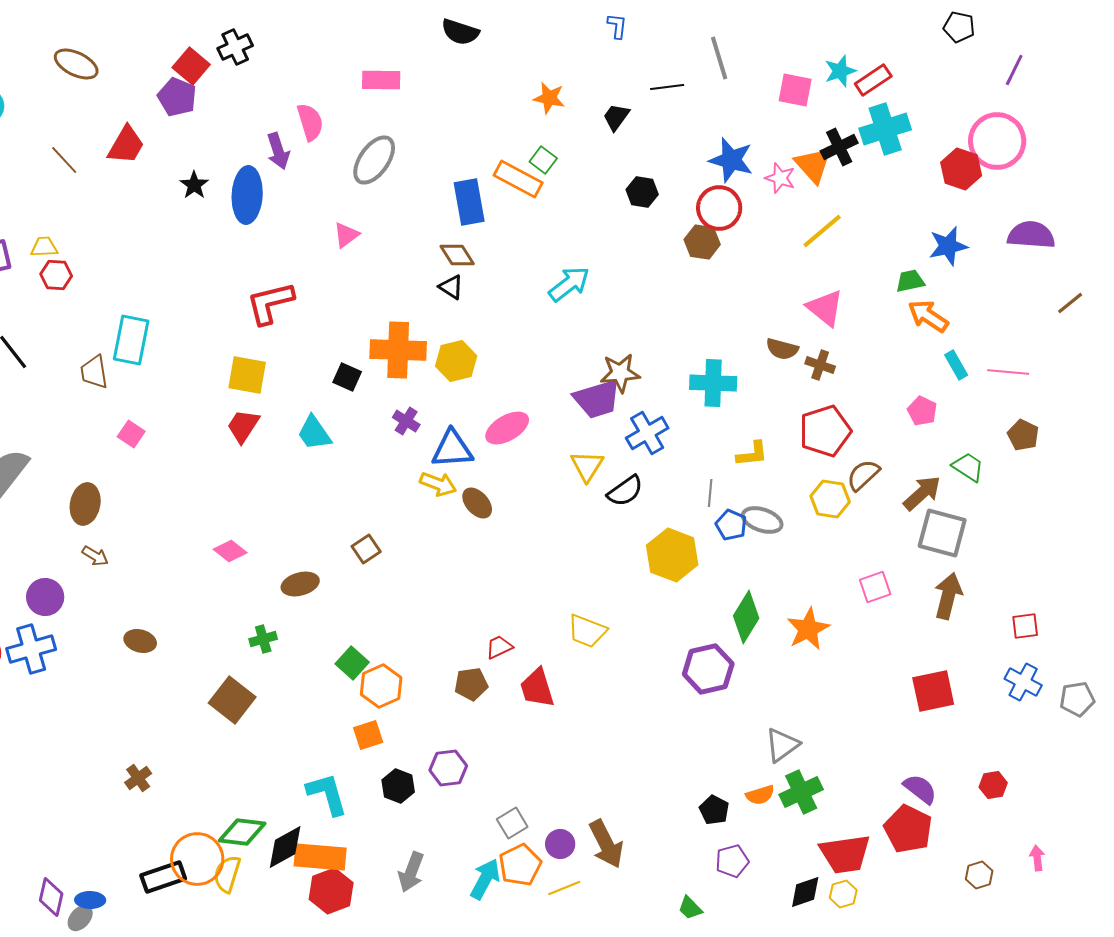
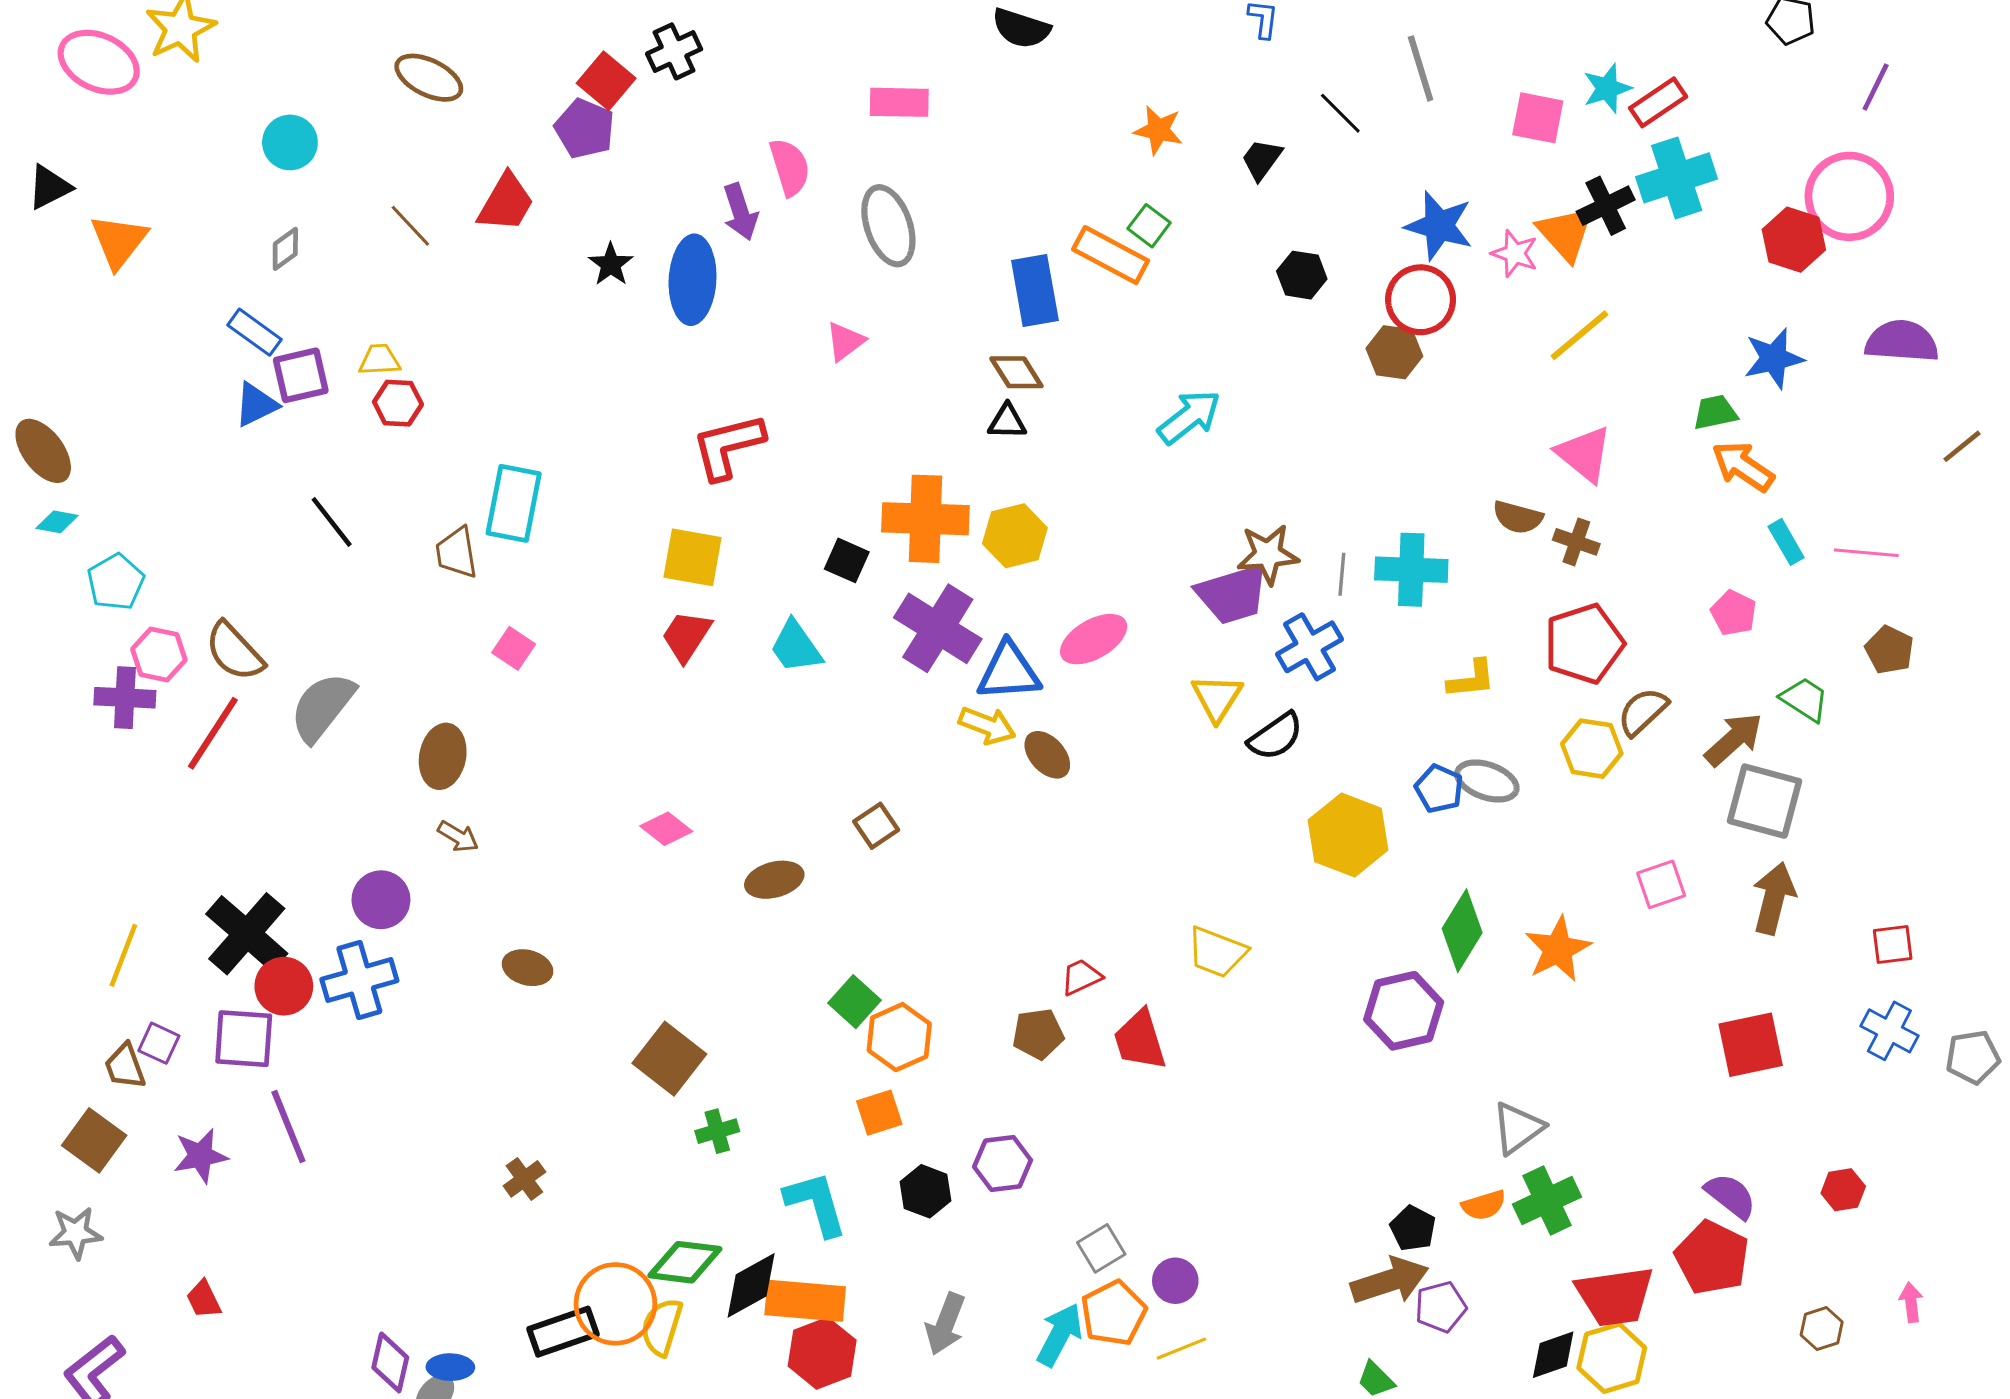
black line: (667, 87) -> (1340, 113), turned 52
gray ellipse: (374, 160) -> (888, 226), turned -54
black triangle: (451, 287) -> (1007, 422), turned -32
purple cross: (406, 421) -> (938, 628), size x2.0
gray line: (710, 493) -> (1342, 574), moved
green cross: (263, 639) -> (717, 1131), moved
brown arrow: (606, 844) -> (1390, 1281), moved, turned -81
yellow hexagon: (843, 894) -> (1612, 1358), size x1.6

